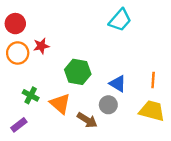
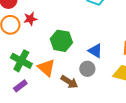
green cross: (31, 95) -> (21, 61), size x1.5
purple rectangle: (19, 125) -> (20, 86), moved

